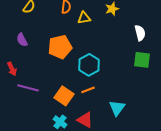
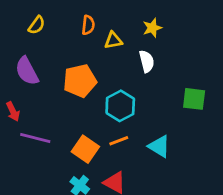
white semicircle: (140, 33) -> (147, 61), moved
purple semicircle: (22, 40) -> (27, 71), size x1.5
cyan triangle: (117, 108) -> (159, 146), moved, turned -36

